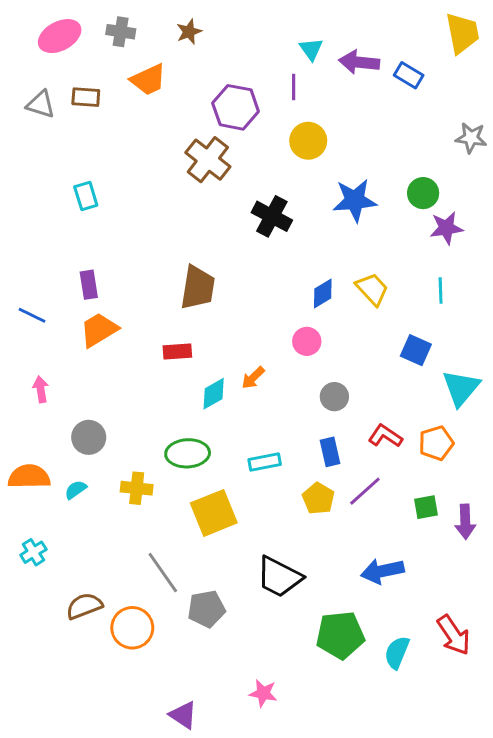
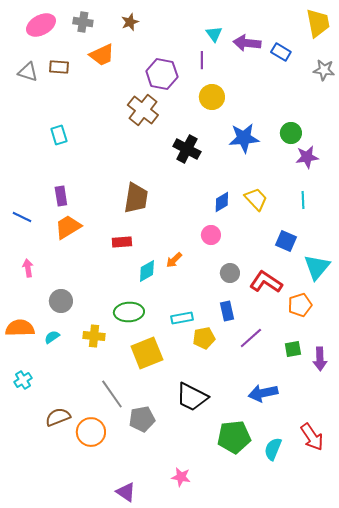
gray star: (471, 138) -> (324, 70), moved
red L-shape: (385, 436) -> (266, 282), moved, size x1.4
yellow pentagon: (318, 498) -> (204, 338), moved, turned 30

